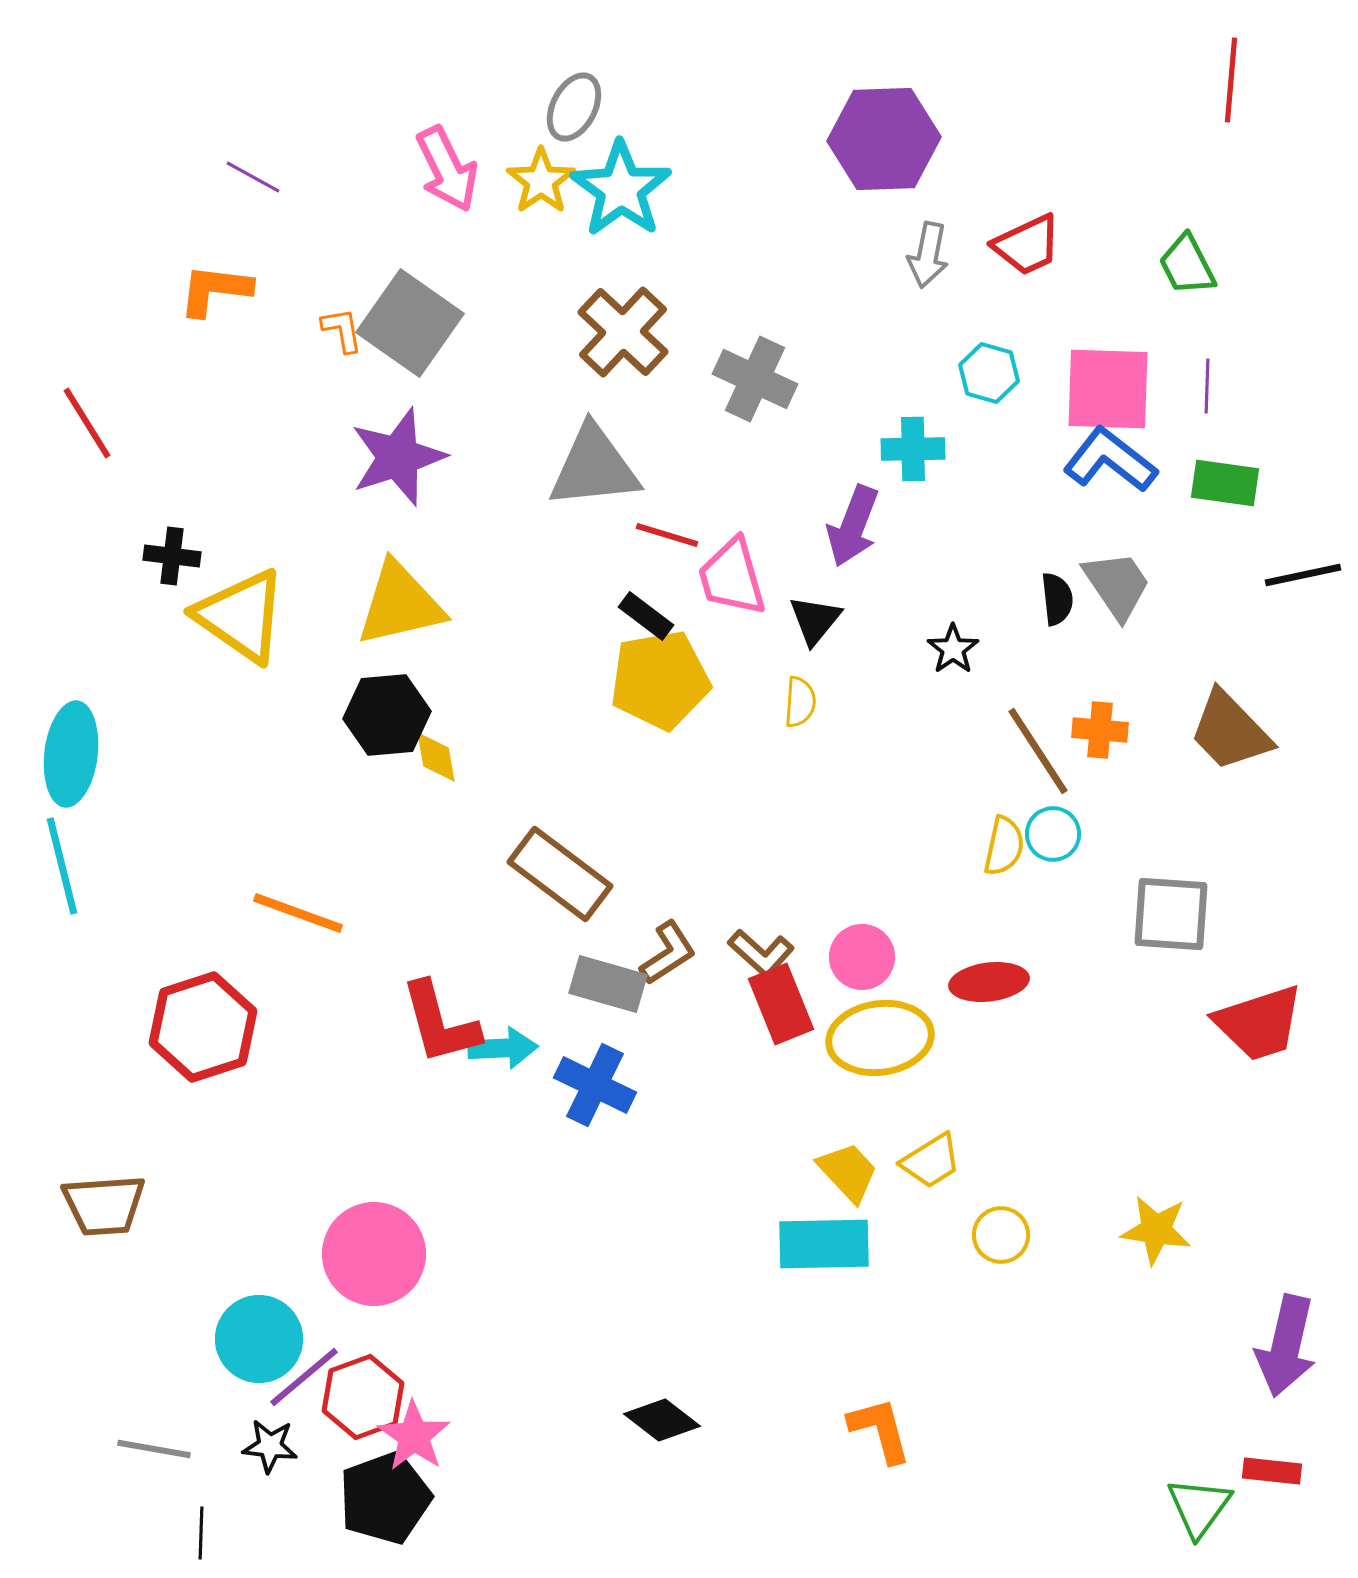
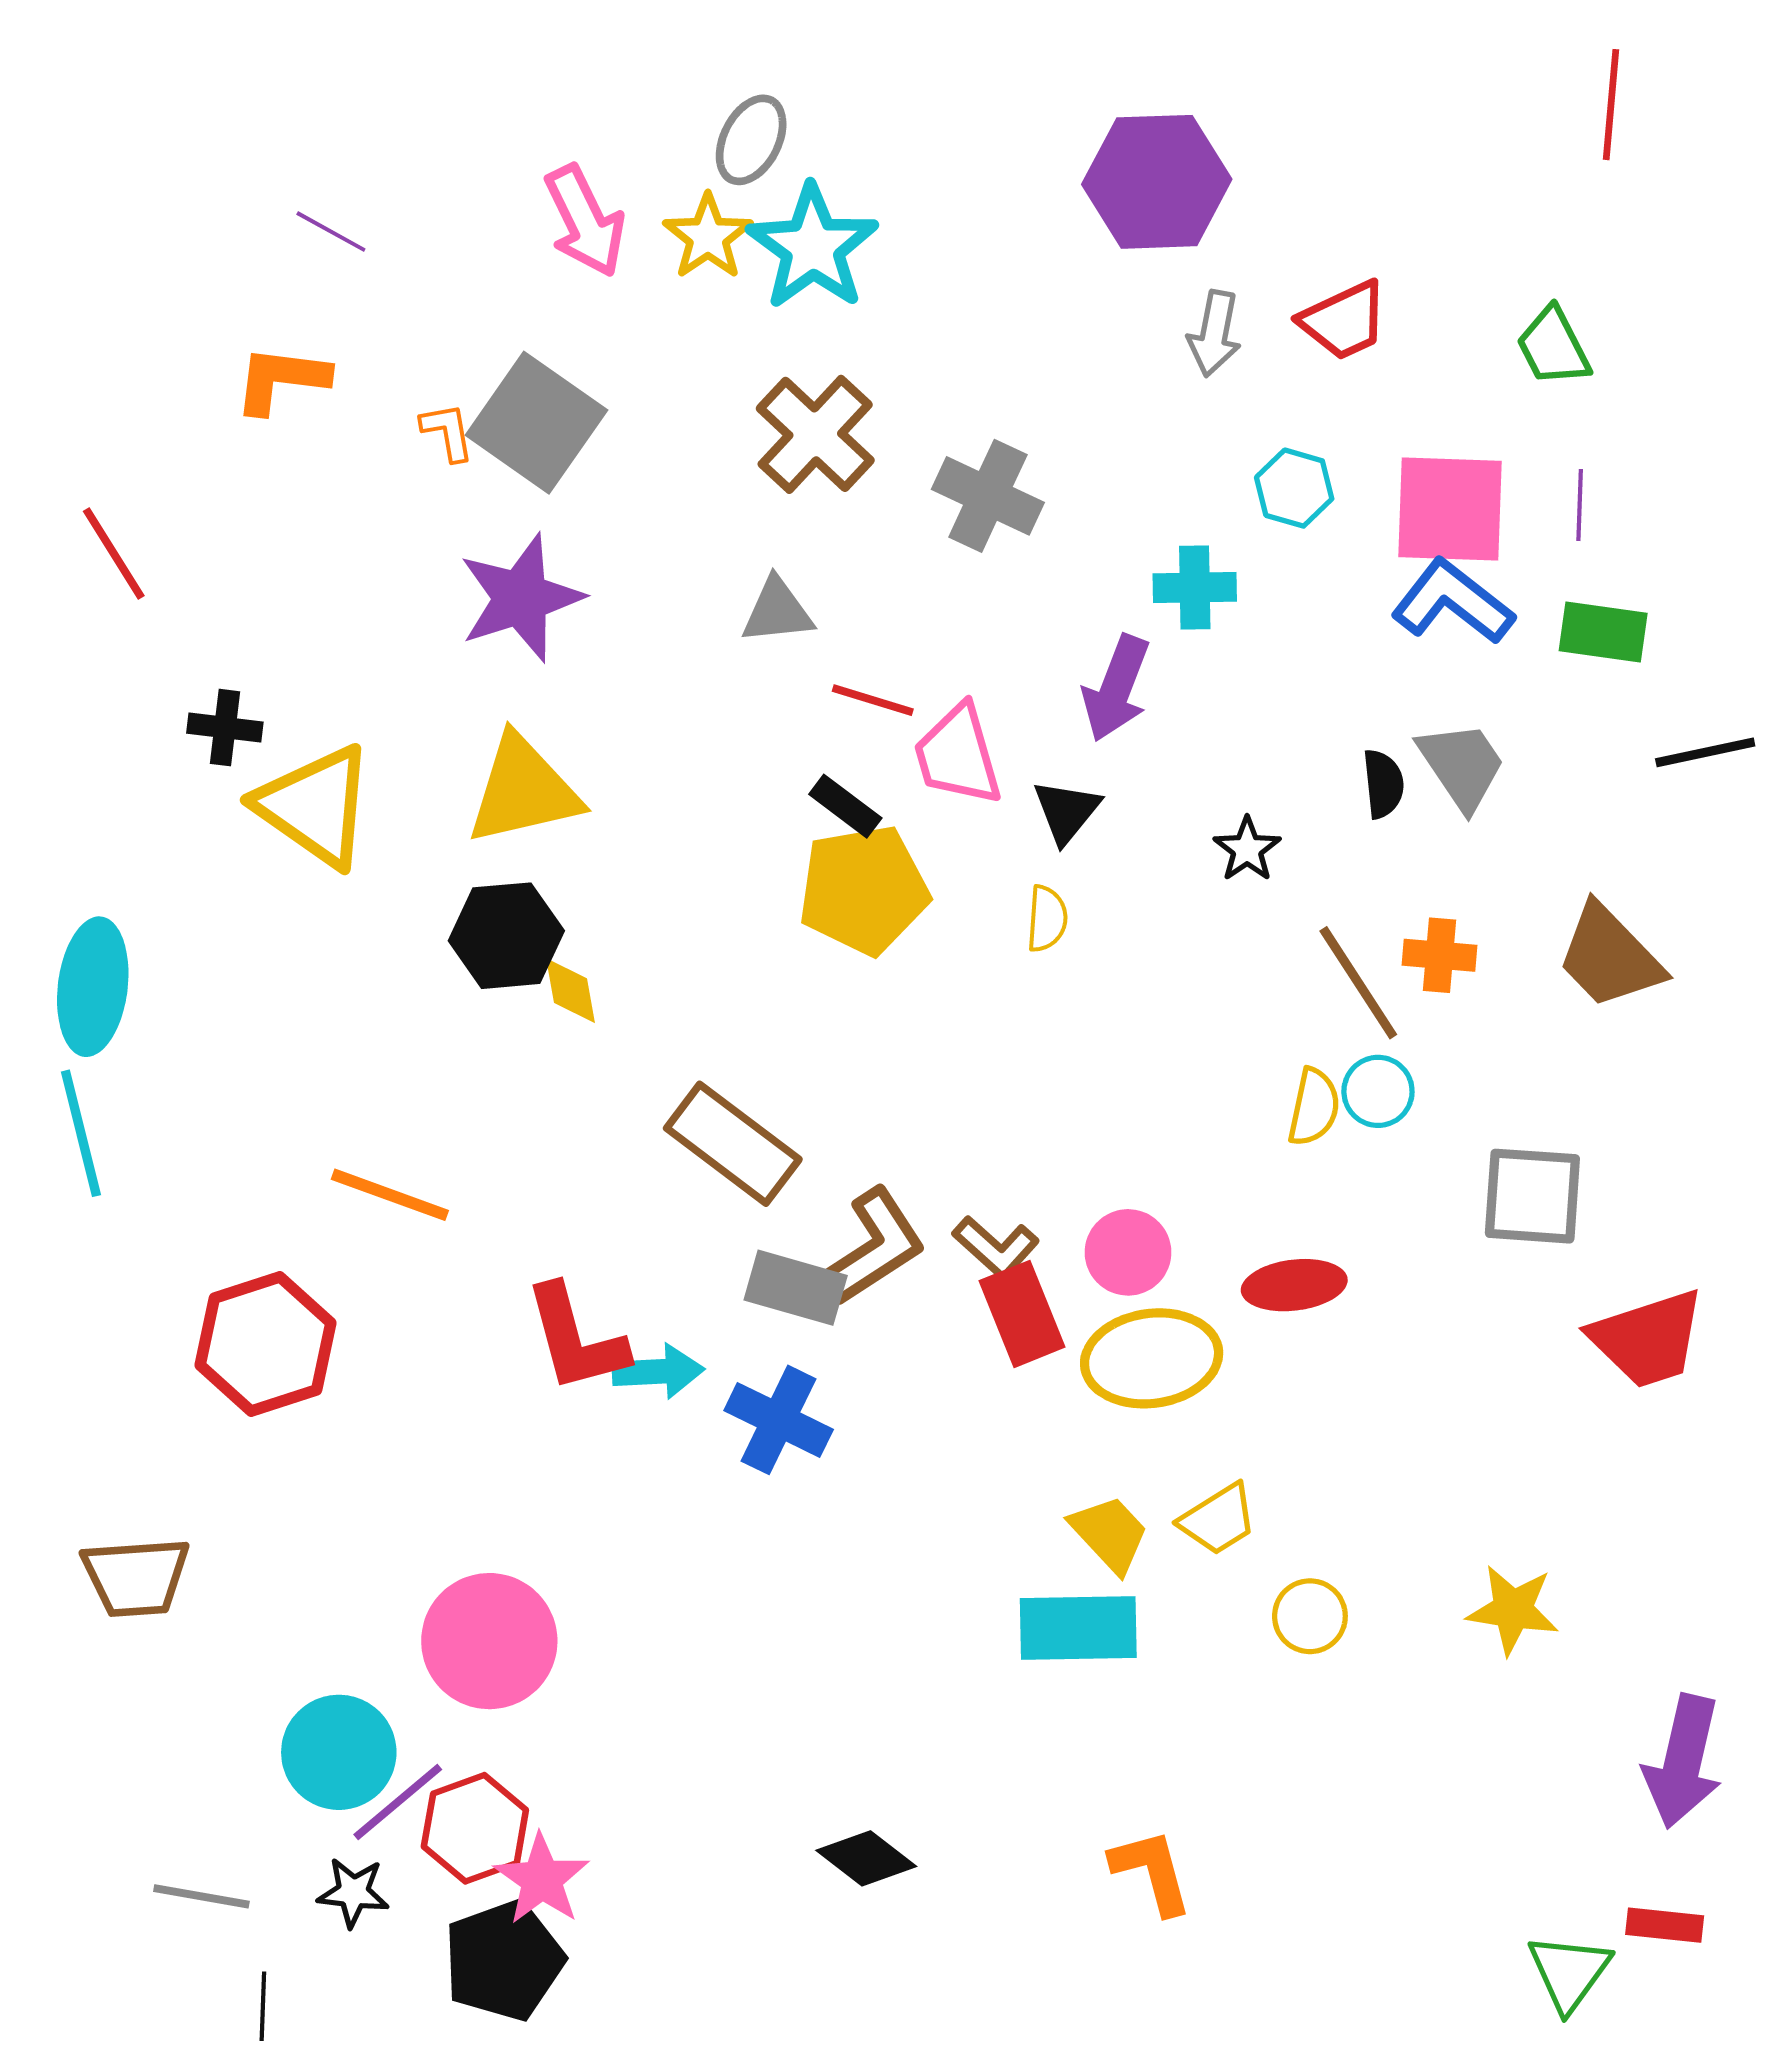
gray triangle: (594, 467) -> (777, 611), size x0.6
brown L-shape: (668, 953) -> (874, 1247), size x1.4

